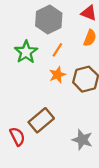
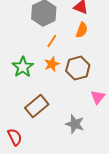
green star: (26, 52) -> (23, 67), moved
red semicircle: (17, 137) -> (15, 137), moved

